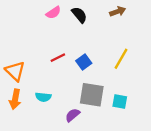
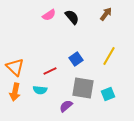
brown arrow: (118, 11) -> (106, 14), turned -32
red line: (58, 58) -> (50, 71), moved
cyan square: (120, 101) -> (108, 94), turned -32

